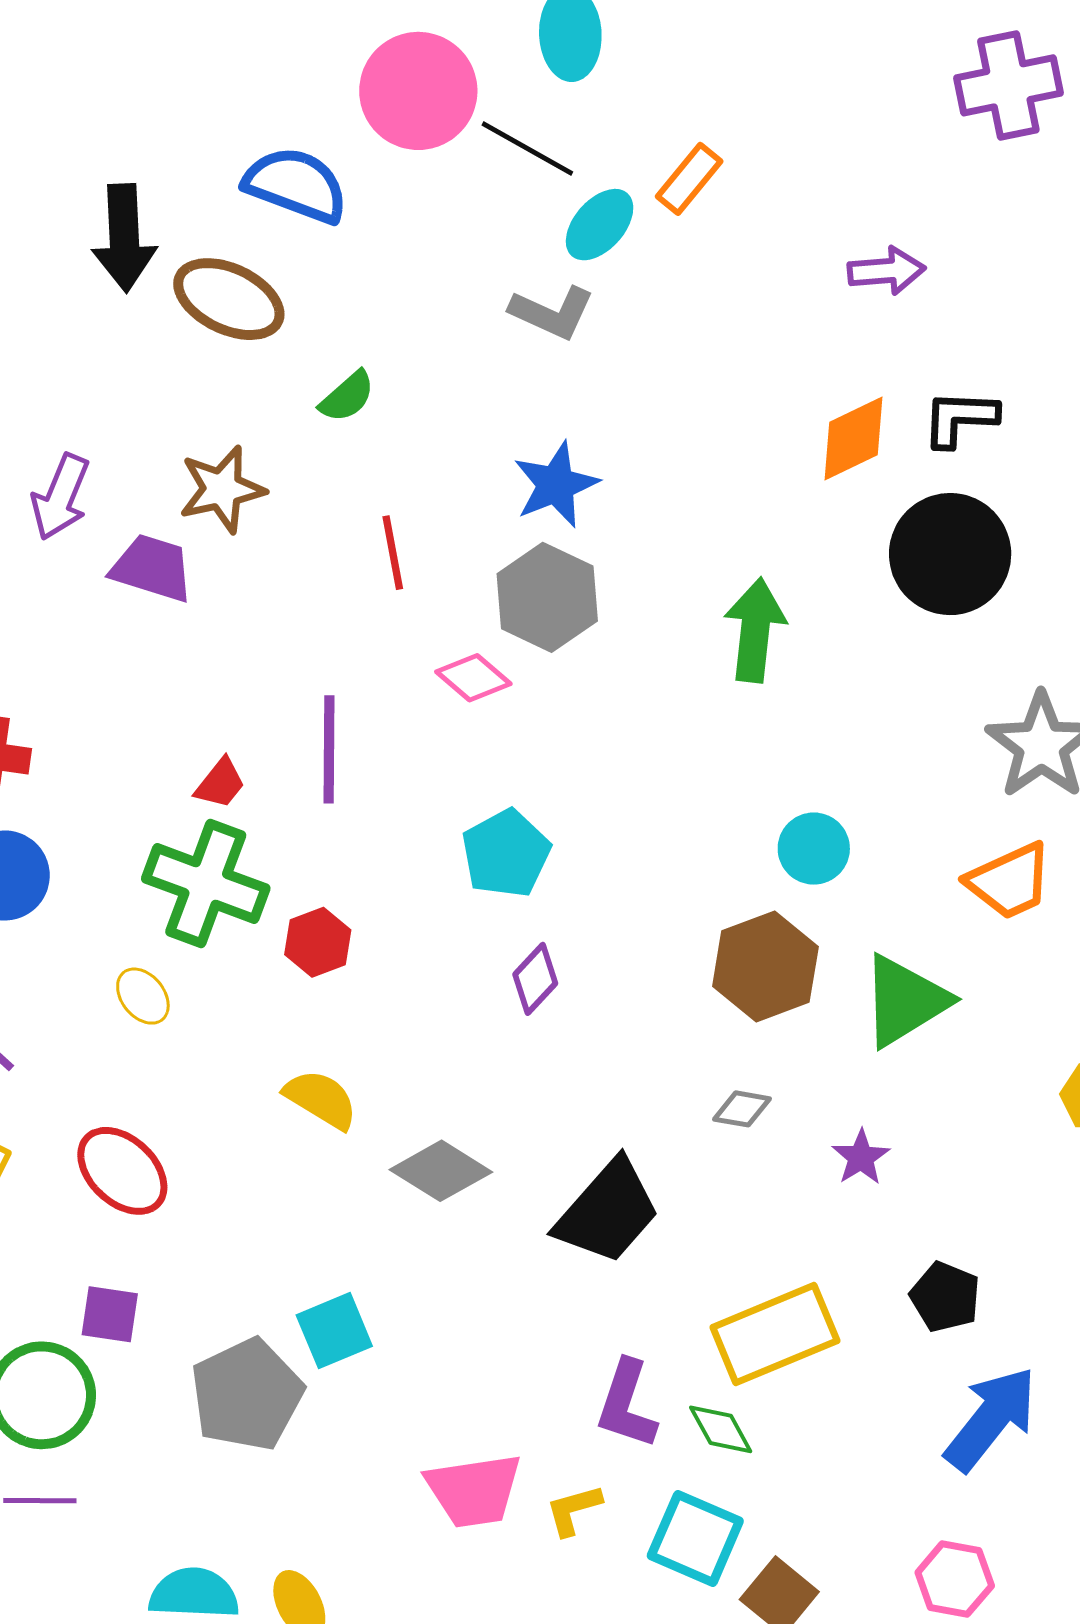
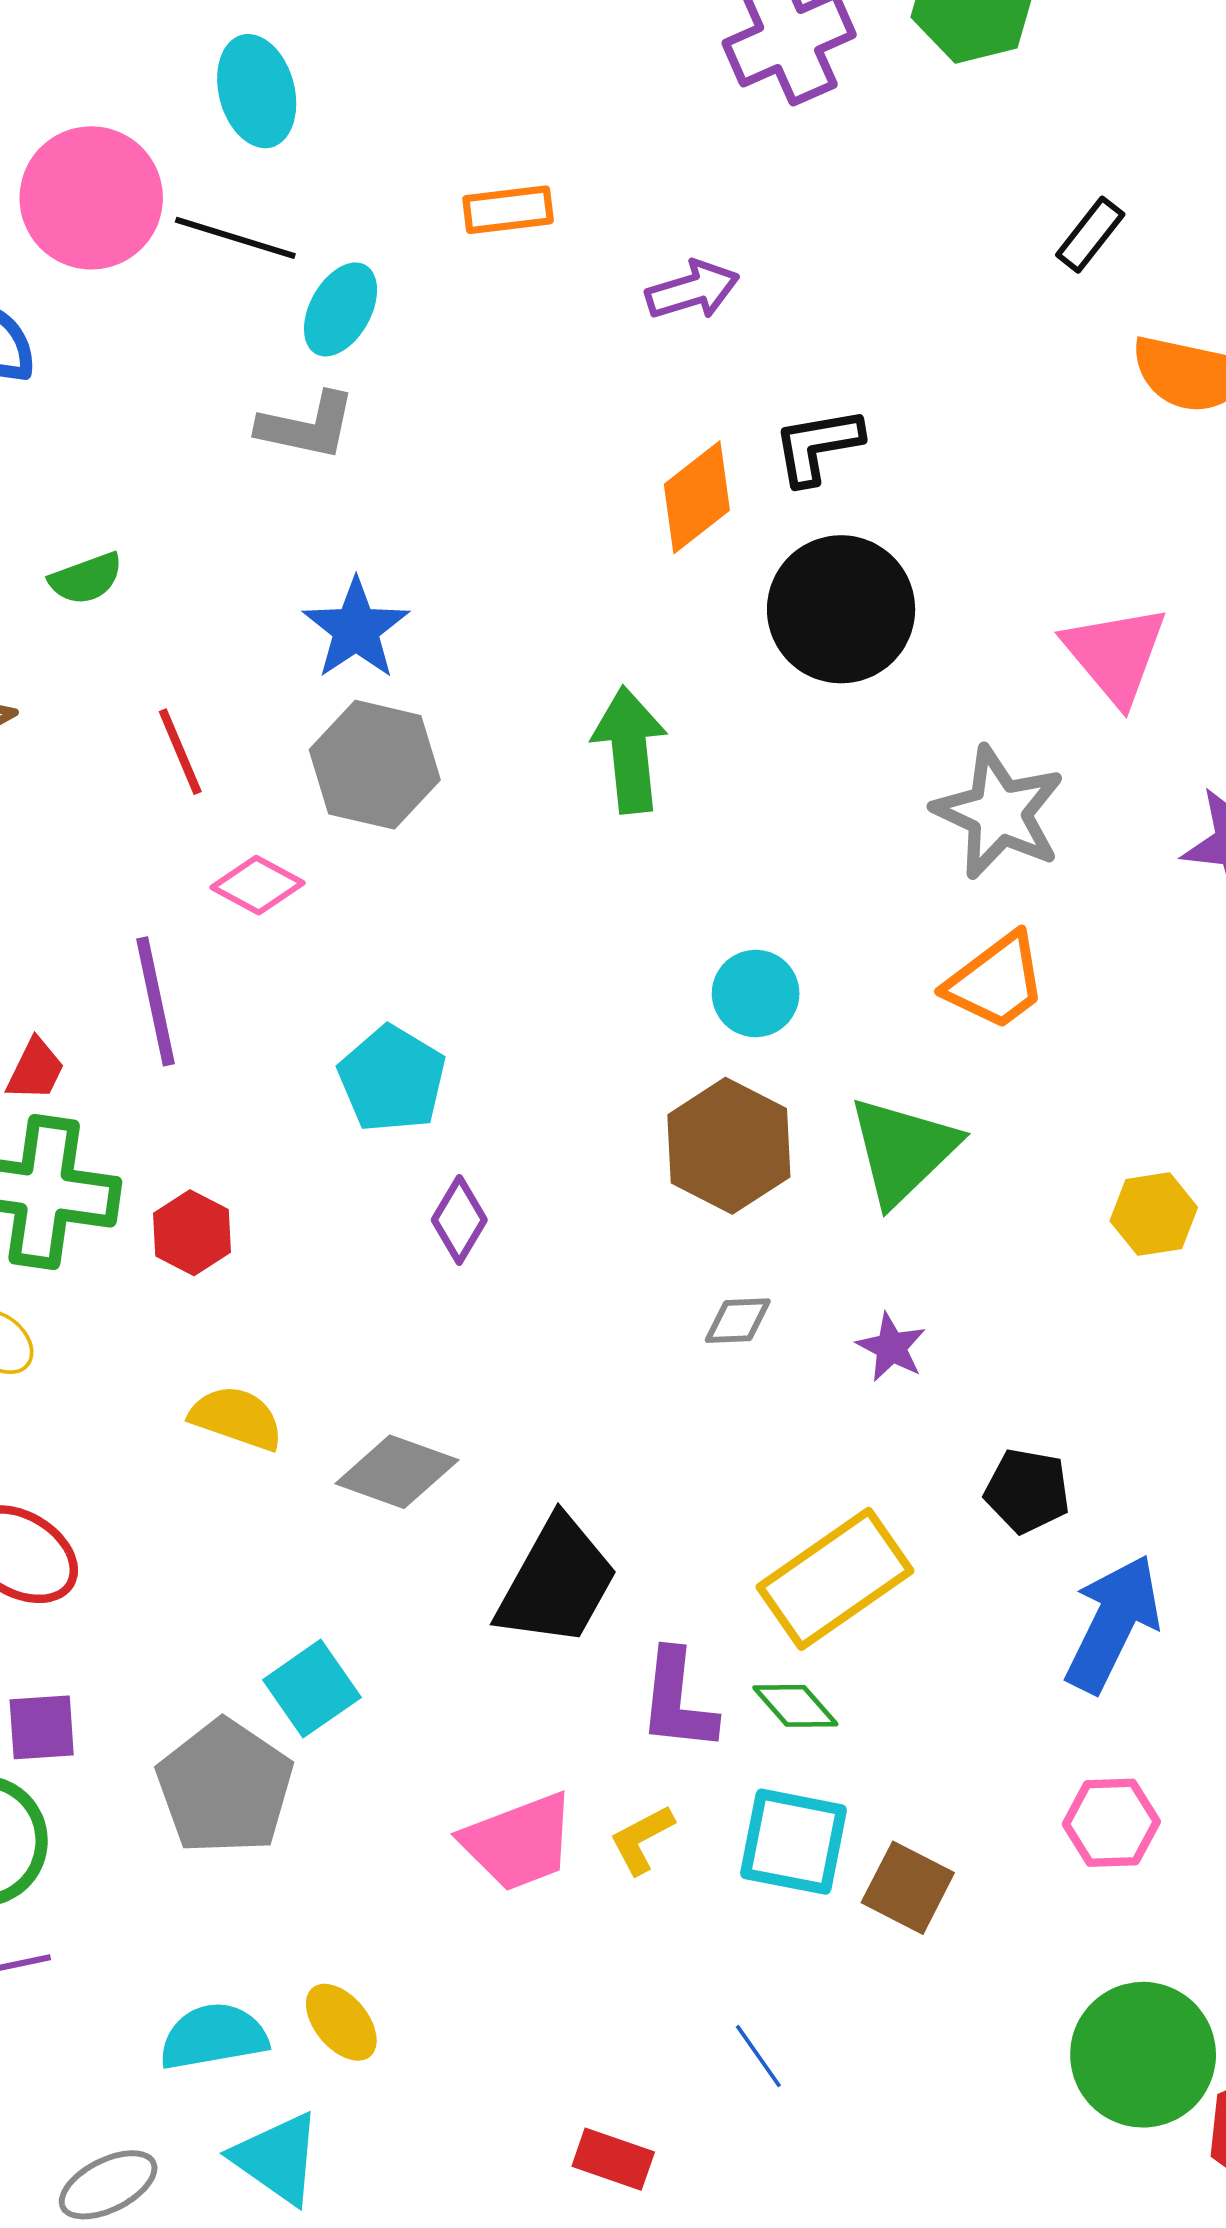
orange rectangle: (689, 179) -> (508, 210), moved, turned 56
green semicircle: (347, 397) -> (86, 578), turned 34
pink diamond: (473, 678) -> (257, 885), moved
black trapezoid: (608, 1212) -> (557, 1582), moved

